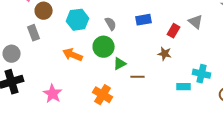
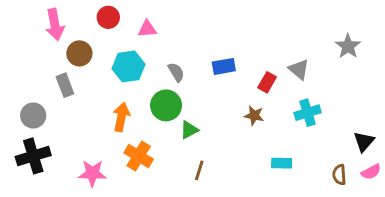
orange arrow: (73, 55) -> (121, 117), turned 78
cyan cross: (202, 74) -> (308, 113), moved, turned -30
brown line: (138, 77) -> (199, 170), moved, turned -72
pink star: (53, 94) -> (92, 173), turned -30
orange cross: (103, 95) -> (139, 156), moved

